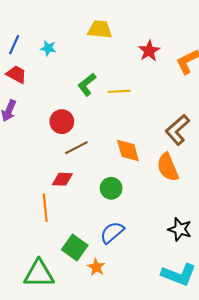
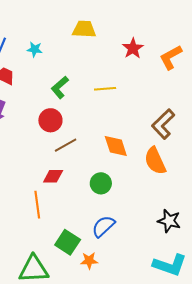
green L-shape: (87, 85) -> (60, 87), moved
orange star: (96, 267) -> (89, 261), turned -30

